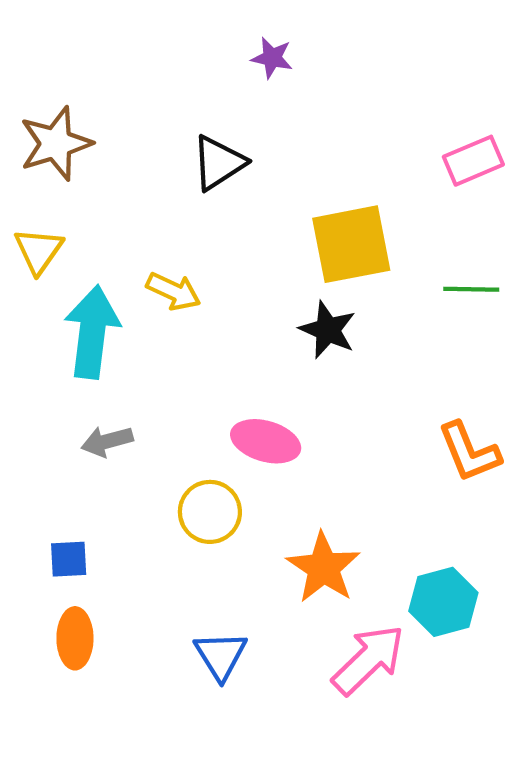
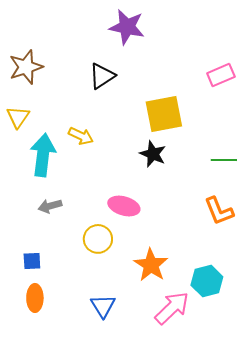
purple star: (272, 58) -> (127, 27), size x1.8
green line: (471, 289) -> (224, 160), moved

